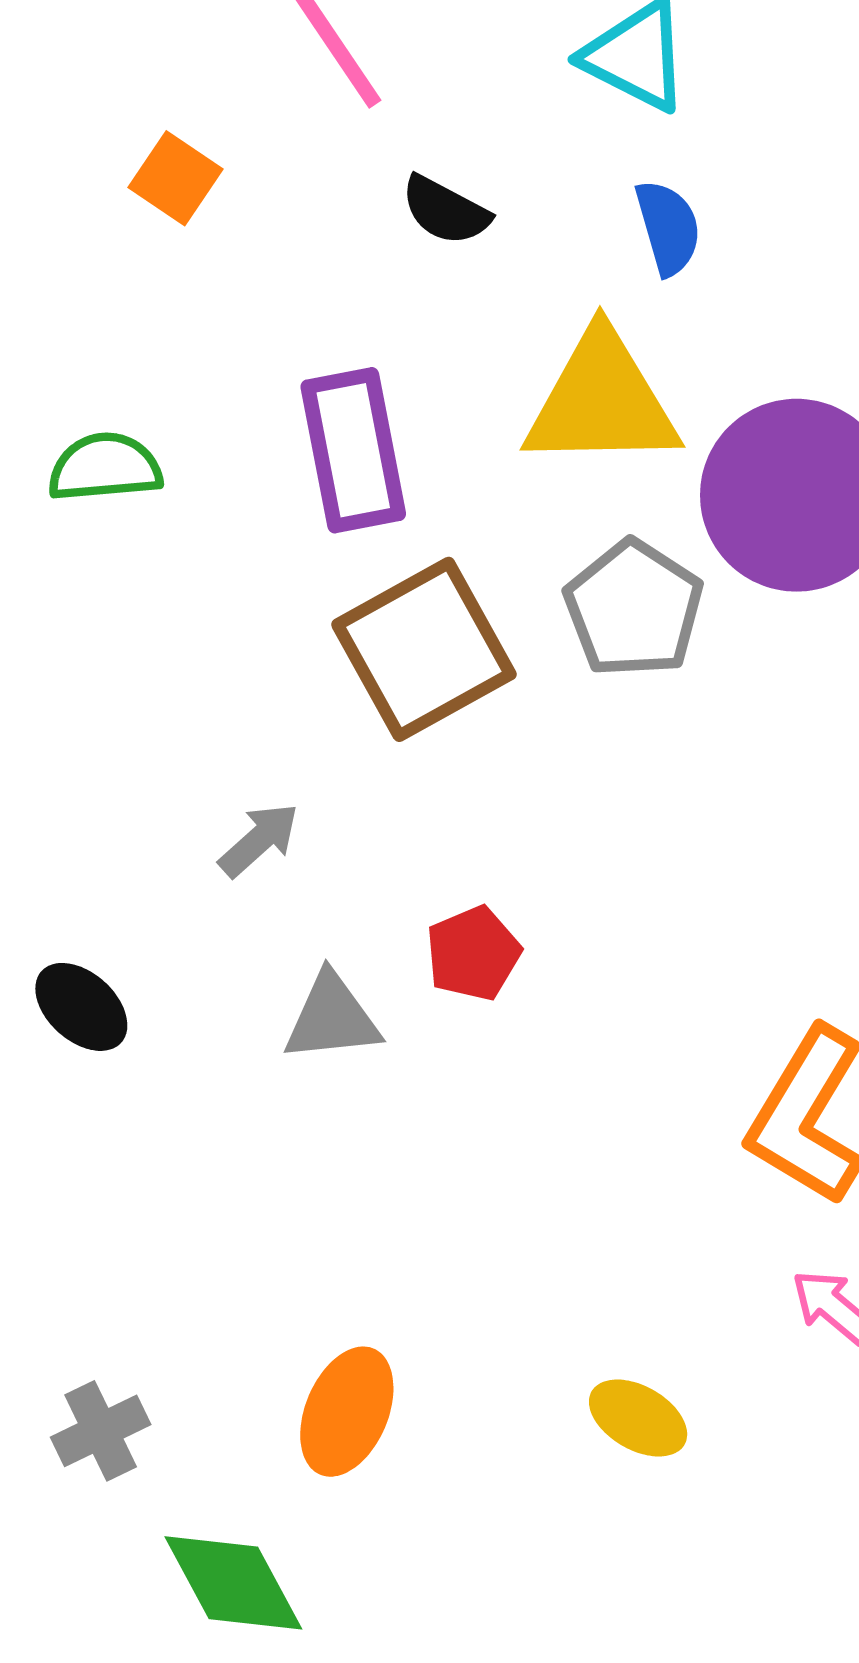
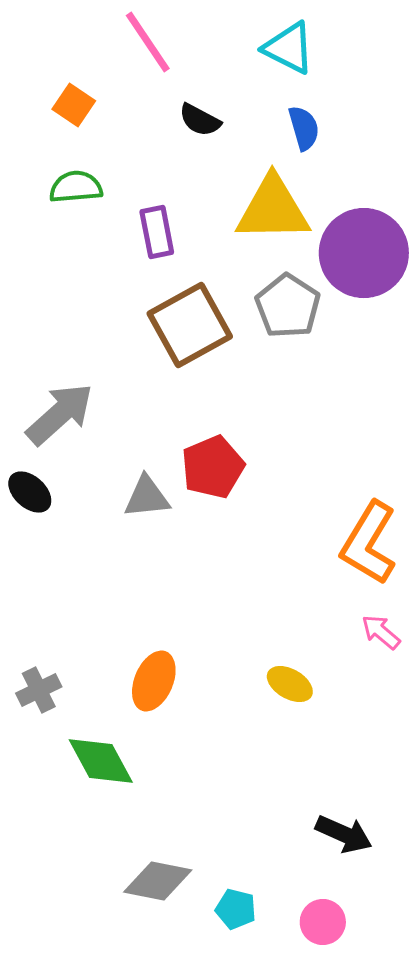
purple rectangle: (353, 450) -> (157, 232), size x0.7
green semicircle: (105, 467) -> (76, 187), moved
gray arrow: (259, 840) -> (60, 414), moved, size x1.8
red pentagon: (473, 953) -> (213, 467), size x1.4

